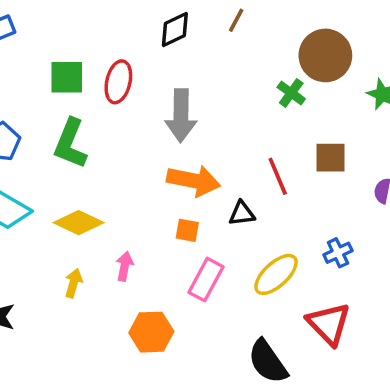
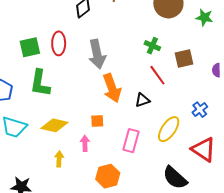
green cross: (291, 93) -> (152, 46), moved
orange arrow: (193, 181) -> (112, 88), turned 72
orange square: (187, 230) -> (97, 121), moved

